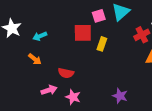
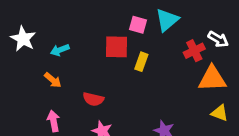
pink square: (99, 16) -> (138, 25), turned 32
pink arrow: (49, 90) -> (53, 121), moved, turned -84

